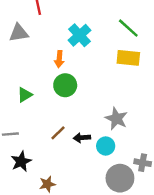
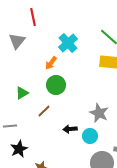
gray triangle: (19, 33) -> (17, 41), turned -42
orange arrow: (59, 59) -> (51, 63), turned 32
brown line: (58, 133) -> (44, 111), moved

